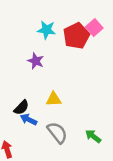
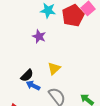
yellow triangle: (54, 99) -> (54, 68), turned -40

